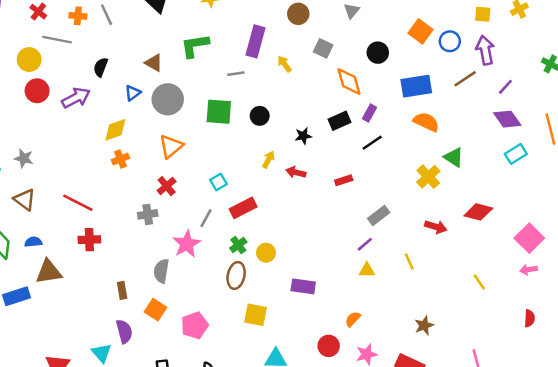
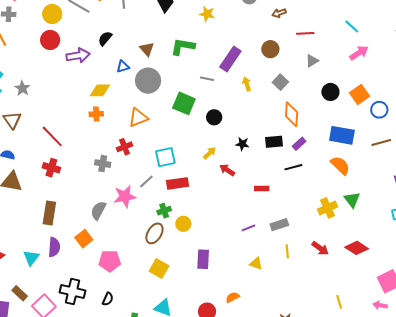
black circle: (378, 53) -> (330, 92), moved
cyan square: (219, 182) -> (165, 157), size x1.5
purple line: (365, 244) -> (248, 228), moved
yellow line: (409, 262) -> (287, 251), moved
purple rectangle: (303, 286) -> (203, 259), turned 66
brown rectangle: (122, 290) -> (49, 213), moved, size x1.6

